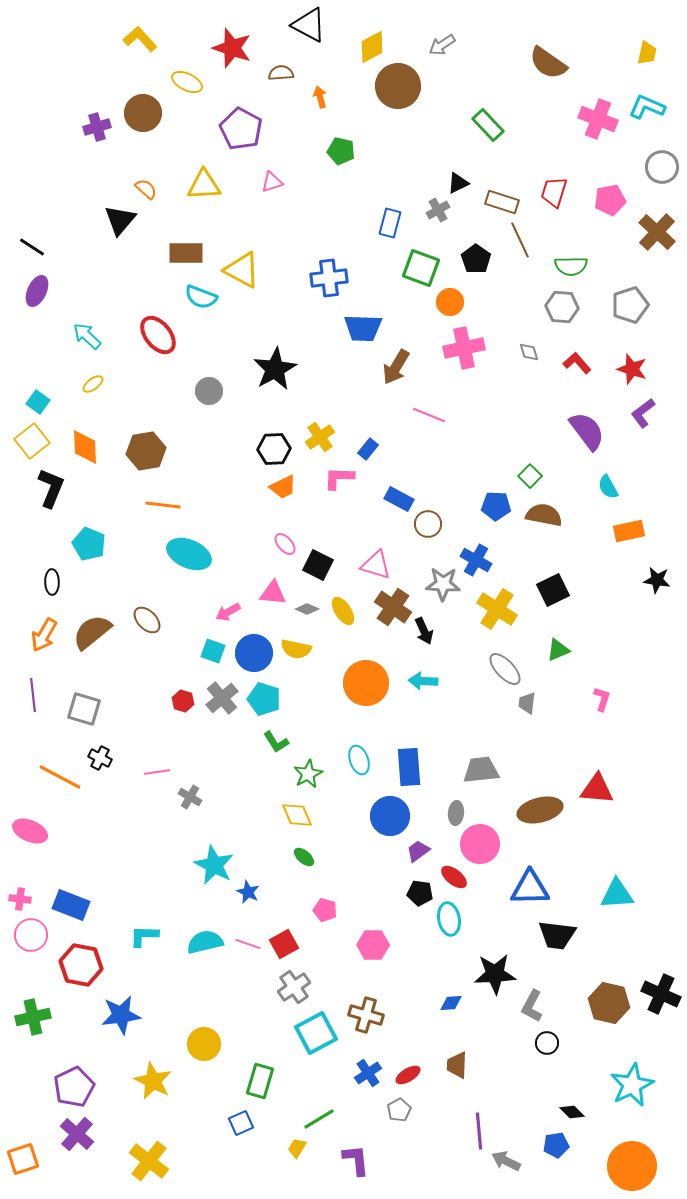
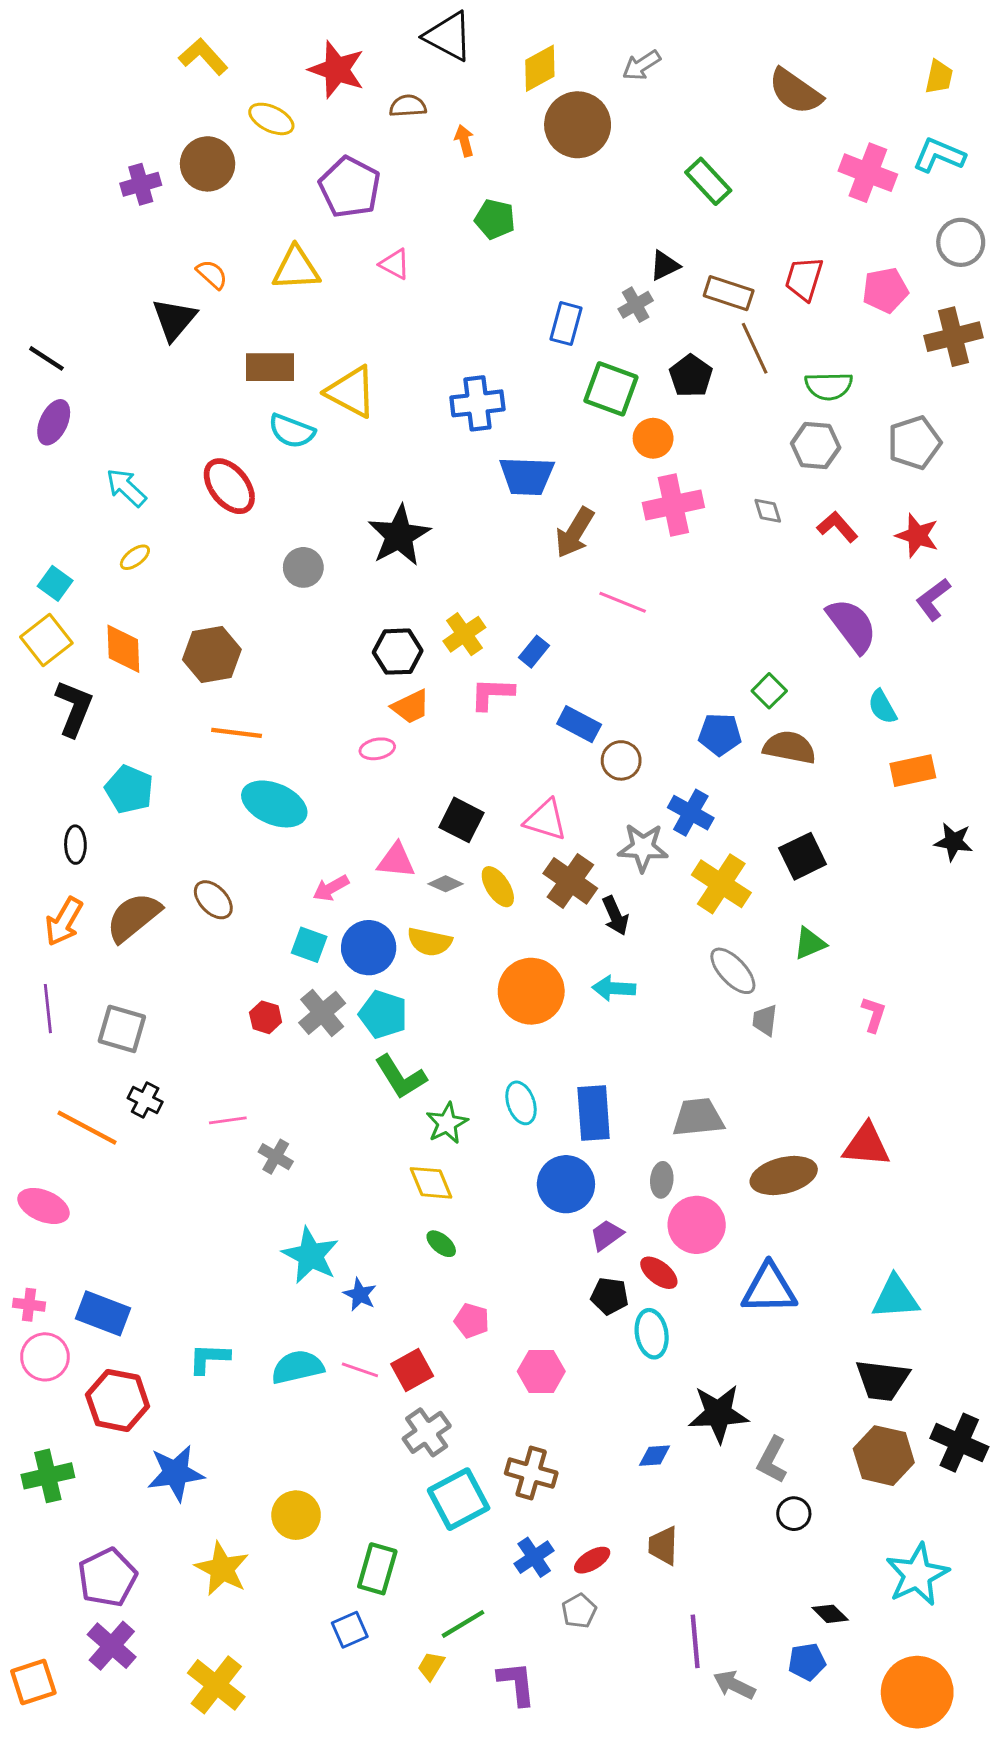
pink triangle: (272, 182) -> (395, 264), turned 45
brown cross: (657, 232) -> (953, 337), turned 33
pink ellipse: (285, 544) -> (377, 749), moved, turned -60
green L-shape: (276, 742) -> (401, 1077), size x1.4
black trapezoid: (557, 935) -> (882, 1380), moved

